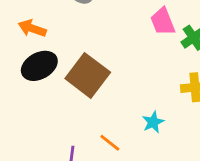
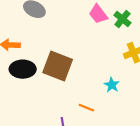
black ellipse: (39, 66) -> (23, 69), turned 45

